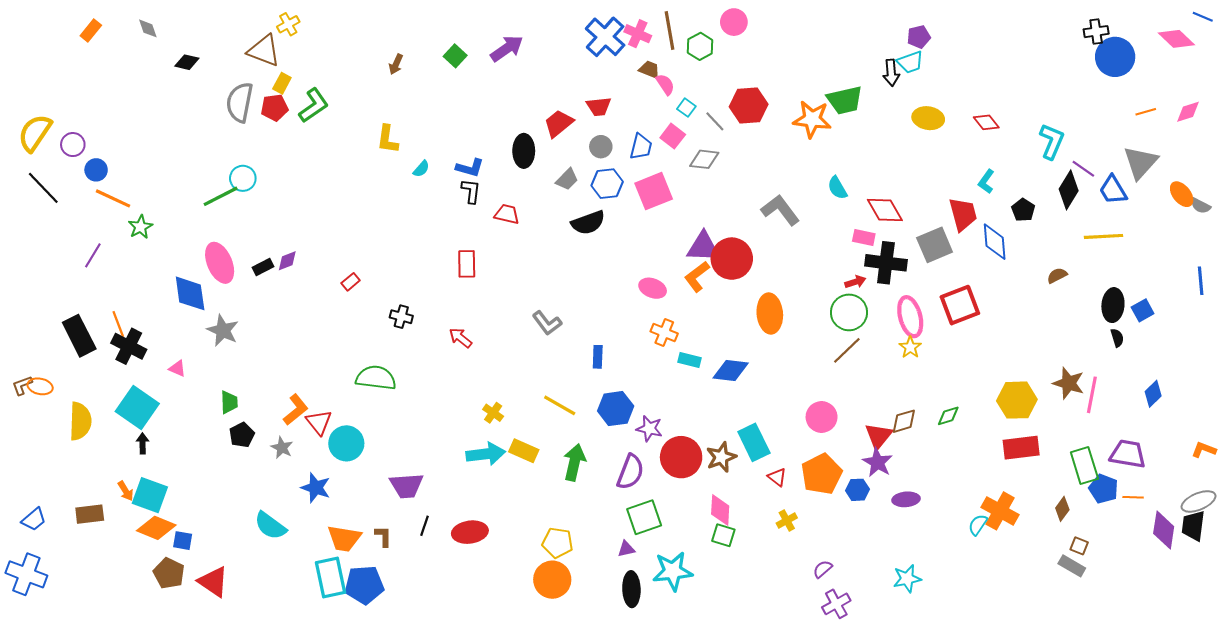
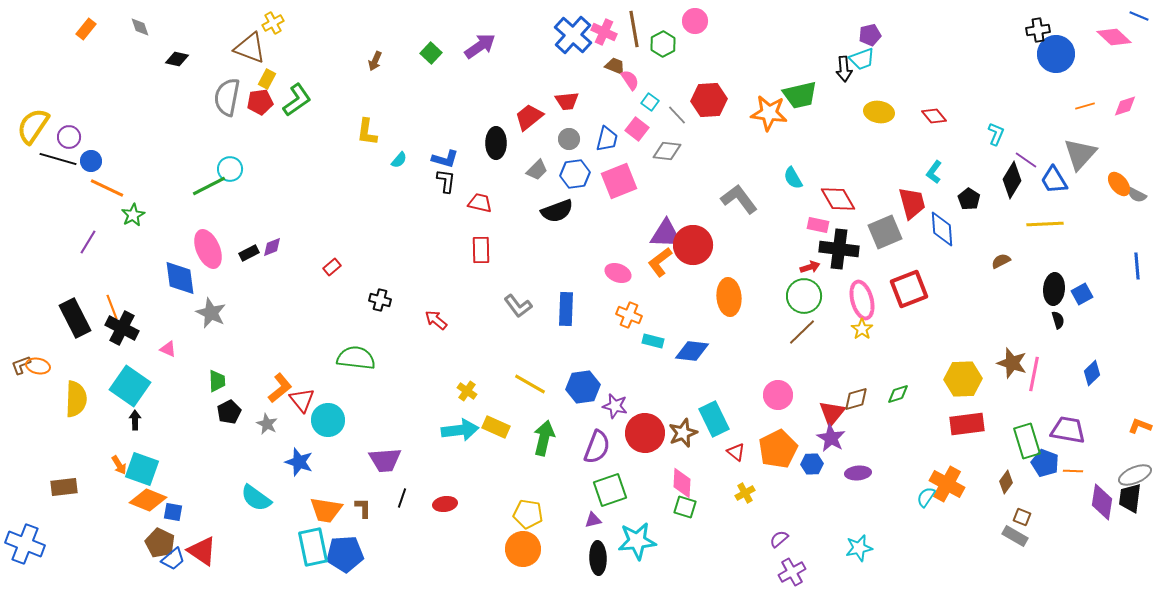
cyan L-shape: (1052, 141) -> (996, 134), size x0.7
black line: (43, 188) -> (58, 159), moved, turned -30
red rectangle: (467, 264) -> (481, 250), moved
blue rectangle: (598, 357) -> (566, 309), moved, size x1.5
brown rectangle: (90, 514) -> (64, 487), moved
blue trapezoid: (34, 519) -> (173, 559), moved
red ellipse: (470, 532) -> (445, 504), size x0.7

